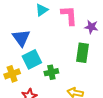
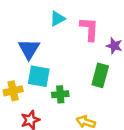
cyan square: (32, 59) -> (39, 76), turned 30

